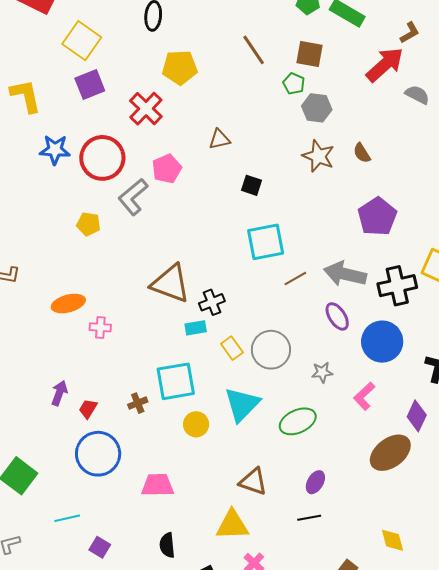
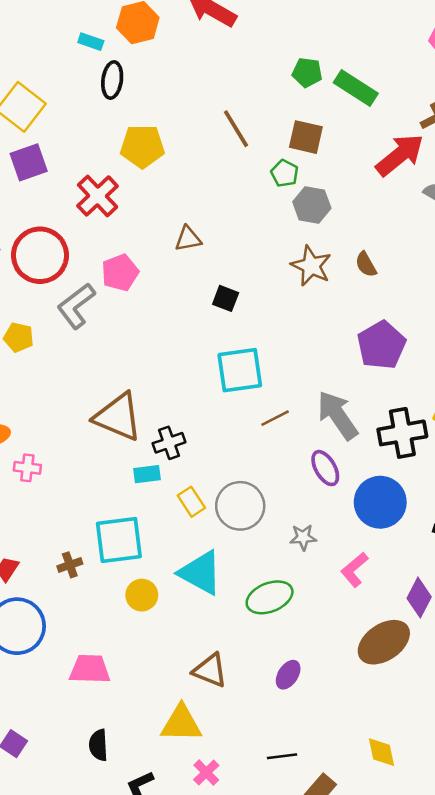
gray arrow: (345, 274) -> (338, 415), turned 39
cyan triangle: (242, 404) -> (201, 573), turned -48
black line: (309, 518) -> (282, 756), moved

